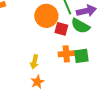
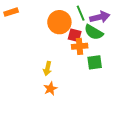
orange cross: (66, 54) -> (80, 46), moved

